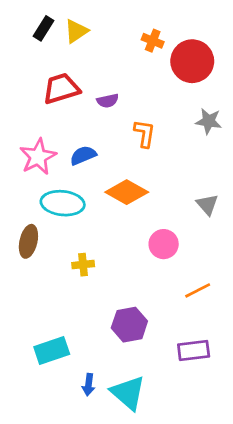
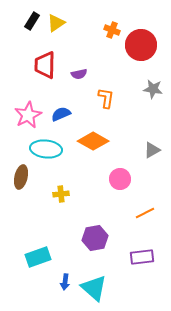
red trapezoid: (61, 88) -> (45, 65), turned -72
gray triangle: (207, 204) -> (152, 150), turned 42

